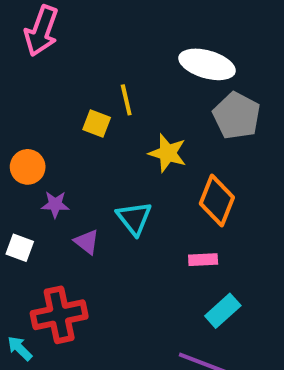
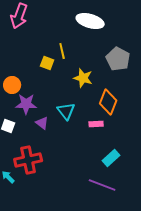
white ellipse: (207, 64) -> (90, 21), moved
purple star: (55, 204) -> (26, 104), size x1.5
pink rectangle: (203, 260) -> (96, 124), moved

